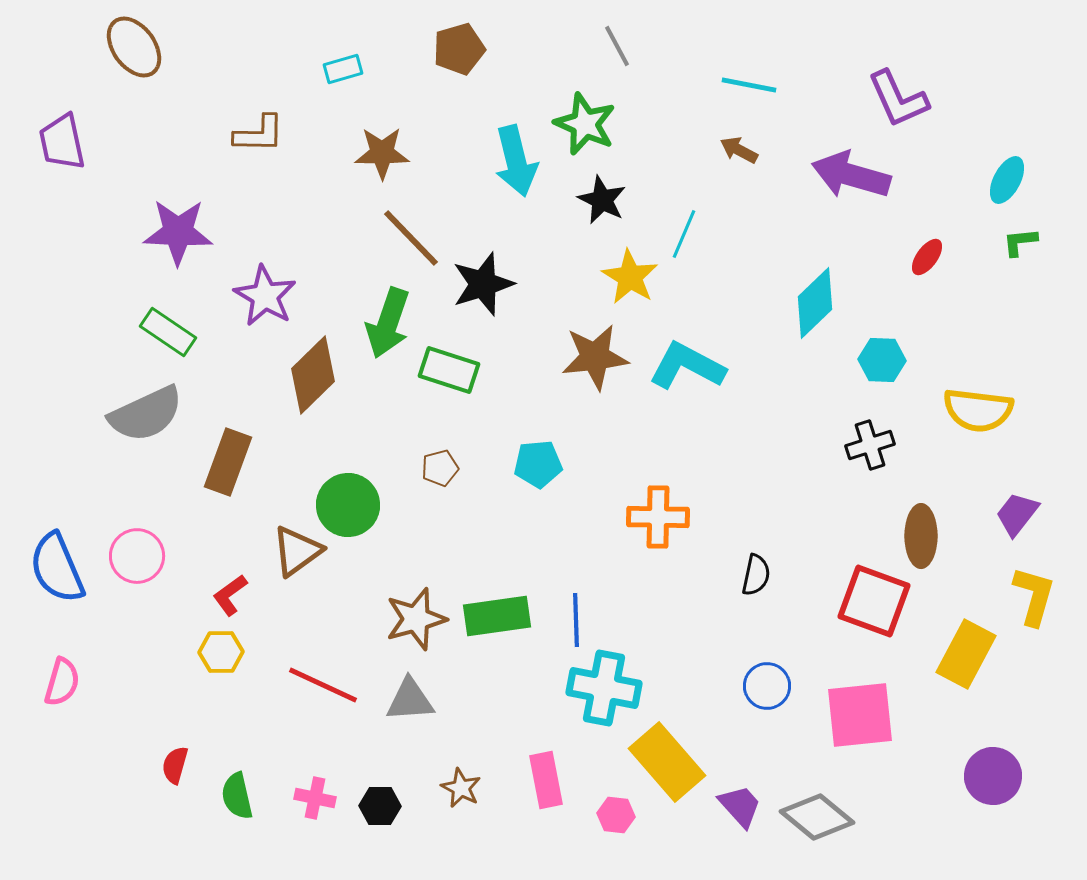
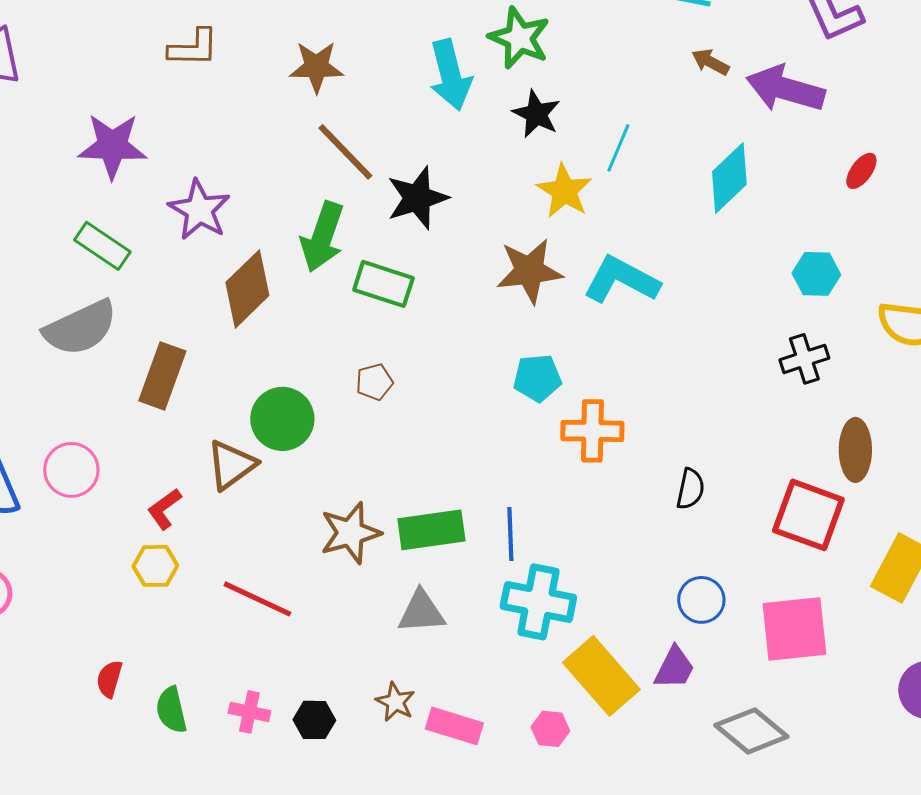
brown arrow: (739, 150) -> (710, 62), moved
cyan diamond: (815, 303) -> (729, 178), moved
cyan pentagon: (538, 464) -> (537, 378), moved
gray triangle: (410, 700) -> (421, 612), moved
pink rectangle: (546, 780) -> (454, 726), moved, turned -62
purple trapezoid: (740, 806) -> (674, 668), moved, turned 69

